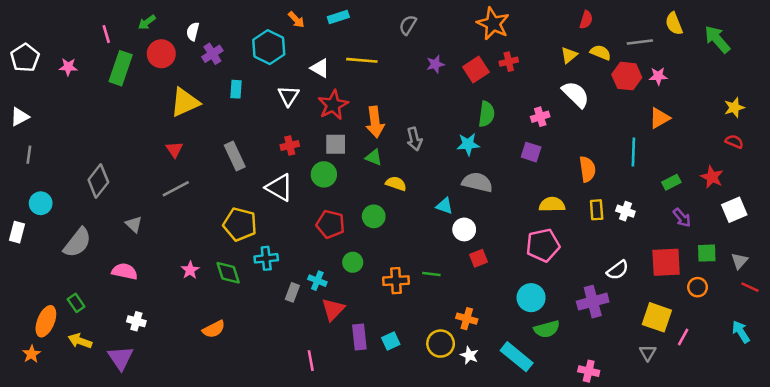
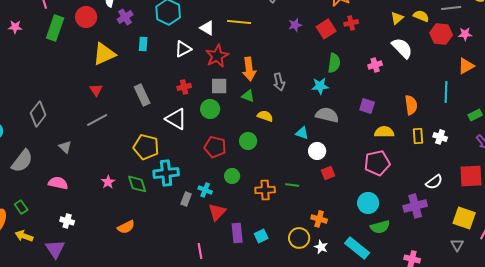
white triangle: (288, 96) -> (183, 49), turned 30
purple square: (531, 152) -> (367, 106), moved
cyan cross: (266, 258) -> (166, 173), size x1.4

